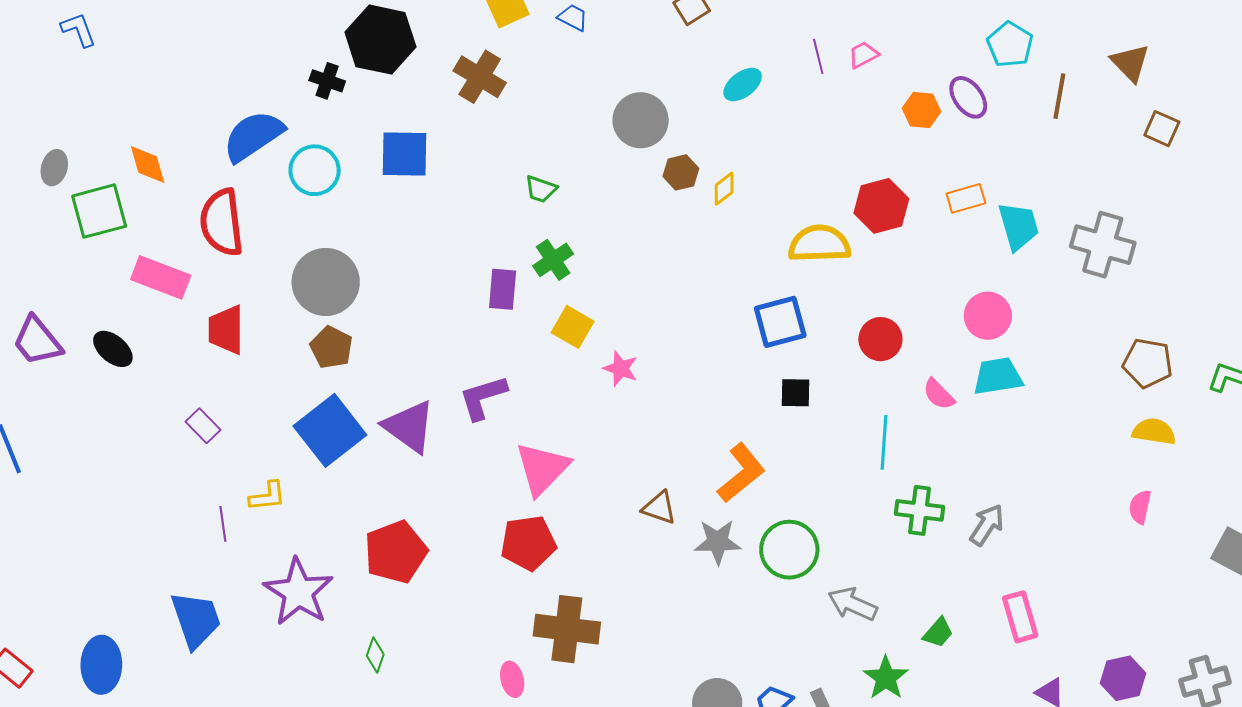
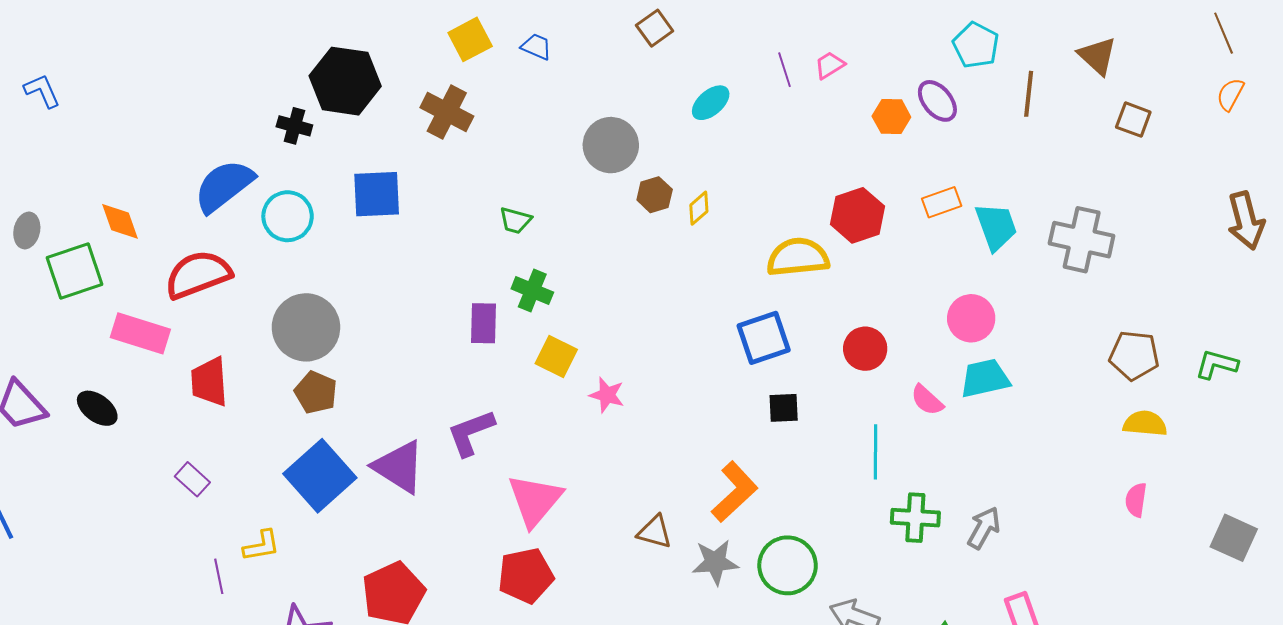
red semicircle: (222, 222) -> (198, 275), turned 80
green cross: (553, 260) -> (532, 291), turned -30

